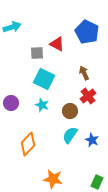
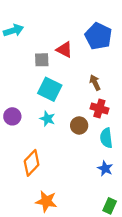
red cross: (88, 96) -> (99, 108), turned -35
cyan semicircle: (70, 135) -> (106, 138), moved, turned -42
blue star: (92, 140) -> (105, 168), moved
orange star: (53, 179) -> (46, 201), moved

